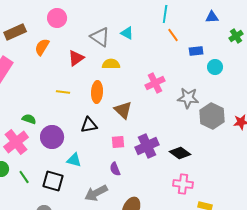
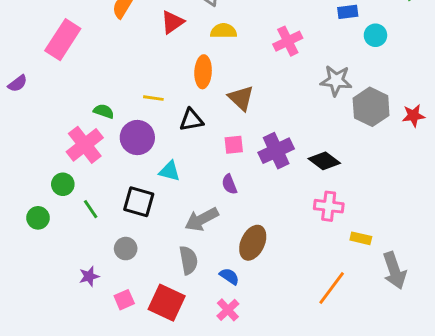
pink cross: (155, 83) -> (288, 41), moved
yellow line: (63, 92) -> (153, 98), moved
green line: (24, 177) -> (91, 209), moved

